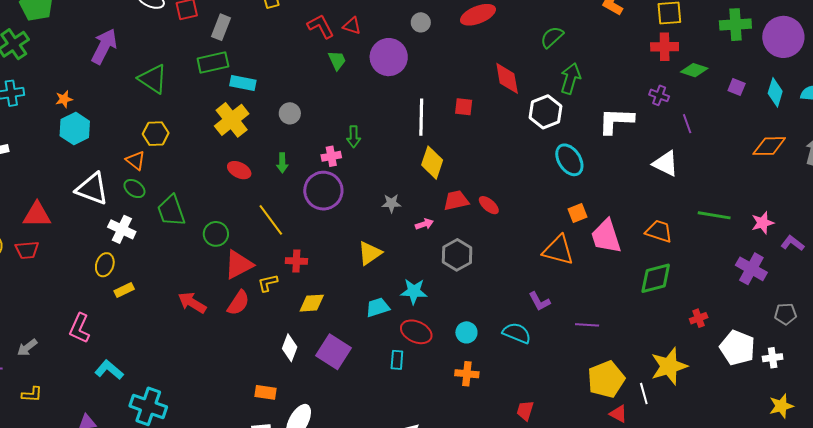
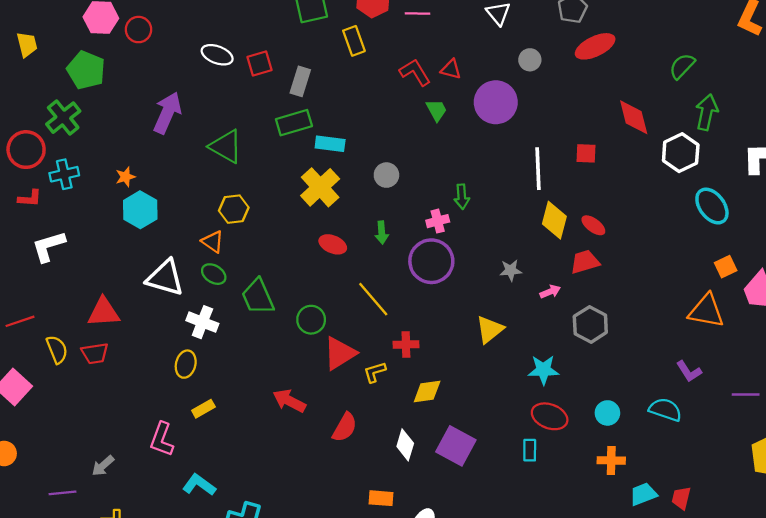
red ellipse: (489, 205) -> (593, 225), moved
yellow rectangle: (124, 290) -> (203, 409), moved
red semicircle: (238, 303) -> (345, 427), moved
cyan trapezoid: (378, 307) -> (643, 494), moved

